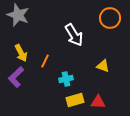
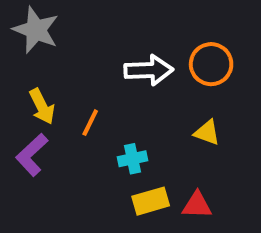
orange circle: (110, 18) -> (211, 64), moved
white arrow: (74, 35) -> (149, 70), turned -60

